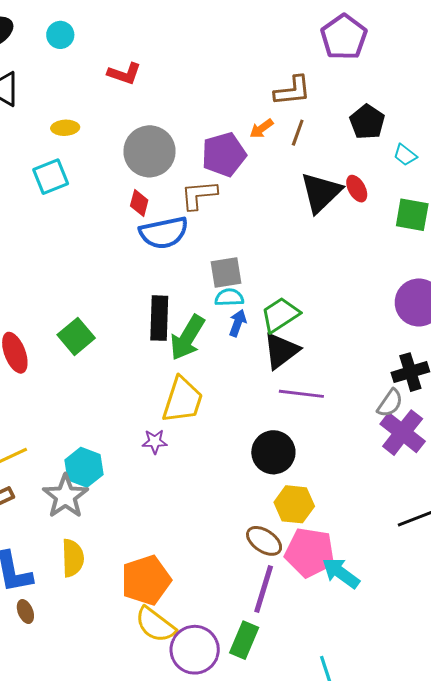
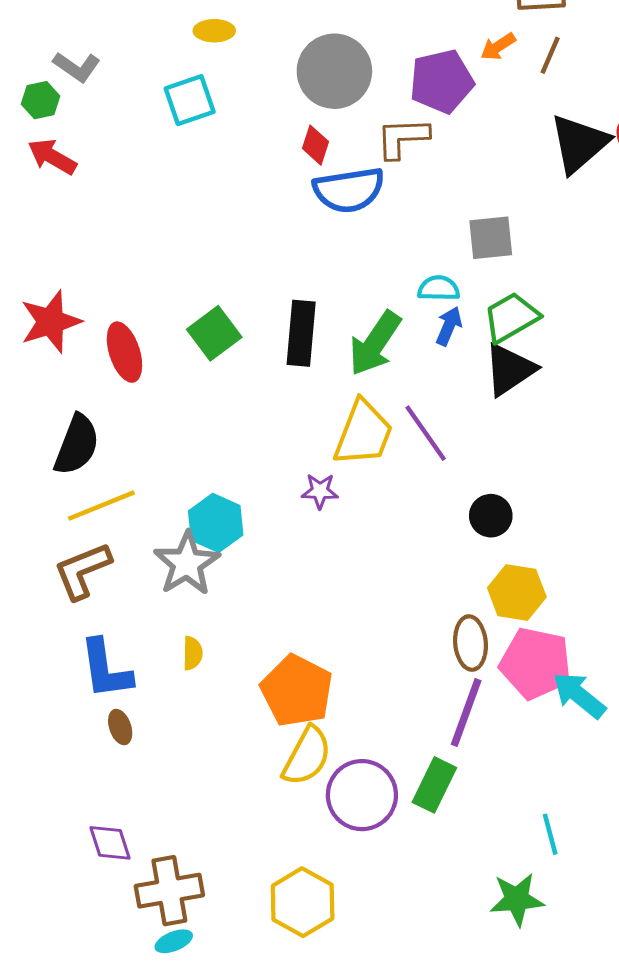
gray square: (226, 273) -> (491, 238), moved
black rectangle: (159, 318) -> (301, 333), moved
purple line: (301, 394) -> (426, 433), moved, turned 45
black circle: (273, 452) -> (491, 516), size x0.7
brown ellipse: (264, 541) -> (470, 643), turned 48
yellow semicircle: (73, 558) -> (193, 653), size x0.6
orange pentagon: (146, 580) -> (297, 691), turned -30
yellow semicircle: (155, 625) -> (307, 756), turned -102

